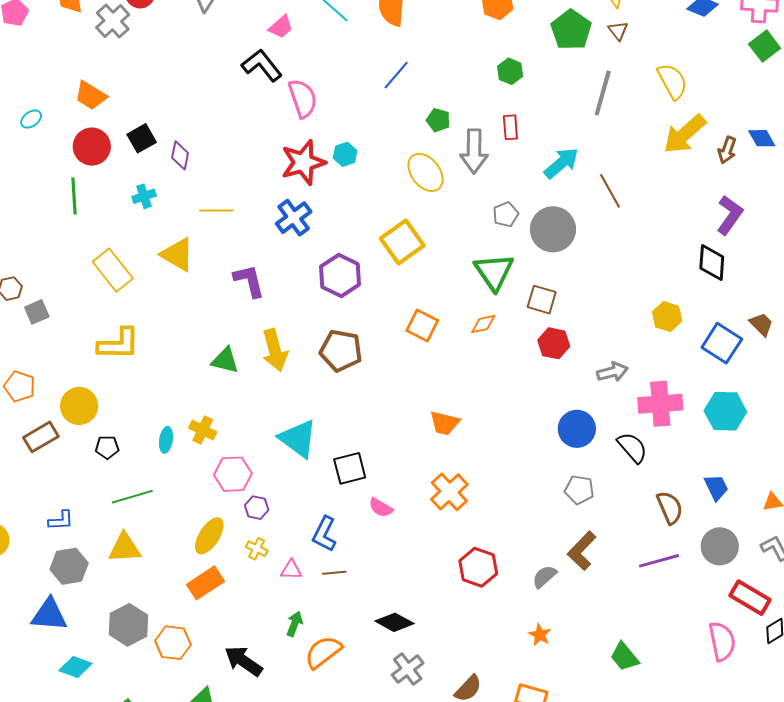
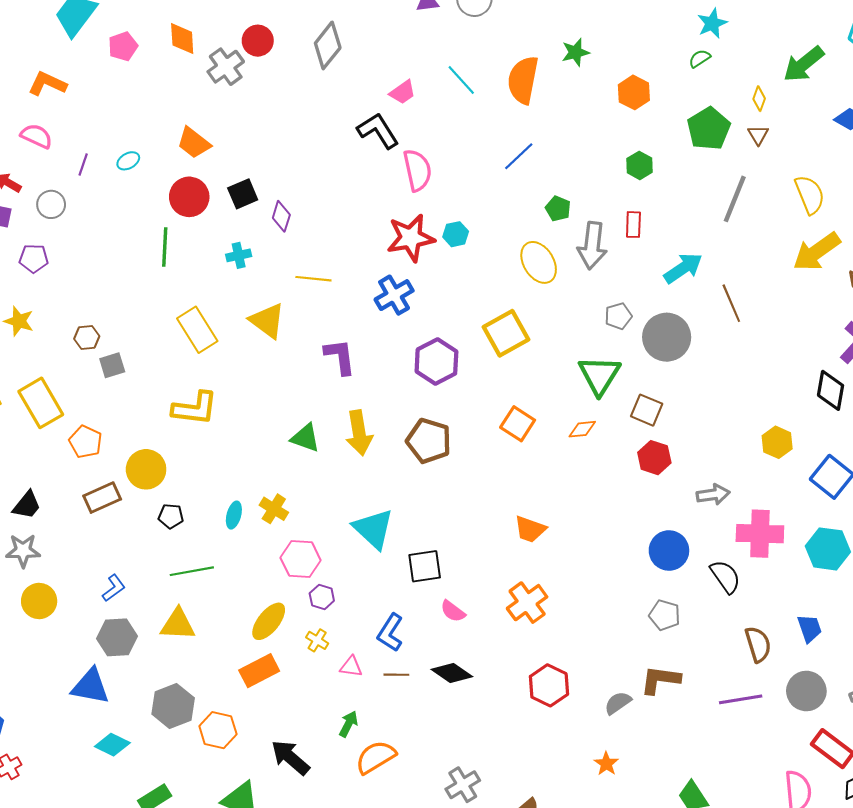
blue L-shape: (61, 520) -> (114, 588), turned -40
brown L-shape: (582, 551) -> (660, 680), turned 48
black diamond: (395, 622) -> (452, 673), moved

